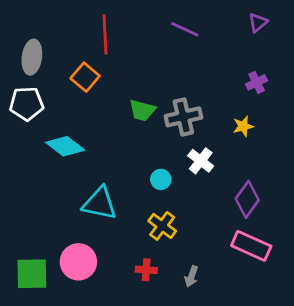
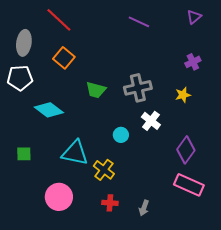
red line: (105, 35) -> (59, 20), moved, turned -44
green trapezoid: (142, 110) -> (96, 90), moved
yellow cross: (162, 226) -> (104, 170), moved
green square: (32, 274) -> (24, 154), moved, size x0.6

